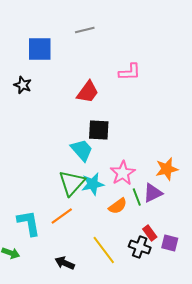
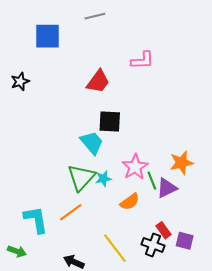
black star: (23, 85) -> (20, 81), moved, turned 30
cyan star: (93, 184) -> (103, 179), size x0.7
green line: (137, 197) -> (152, 181), moved

